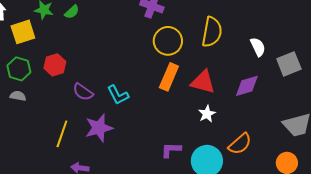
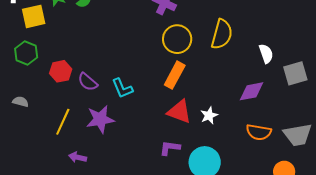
red hexagon: (55, 65) -> (61, 71), moved
red triangle: (203, 82) -> (179, 112), moved
gray semicircle: (18, 96) -> (21, 102), moved
orange semicircle: (240, 144) -> (259, 132), moved, turned 45

